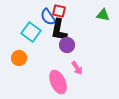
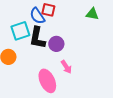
black L-shape: (59, 30) -> (37, 38), moved
cyan square: (31, 32) -> (20, 31), turned 36

